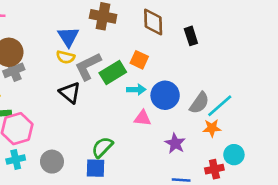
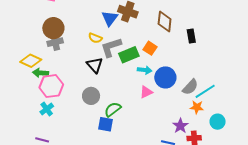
blue triangle: (68, 37) -> (110, 18), moved
pink triangle: (143, 118) -> (146, 92), turned -40
purple star: (175, 143) -> (180, 126), moved
cyan circle: (234, 155) -> (218, 122), moved
cyan cross: (16, 160) -> (47, 109), turned -32
gray circle: (52, 162) -> (91, 96), moved

